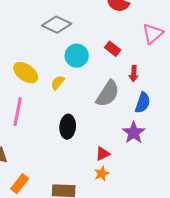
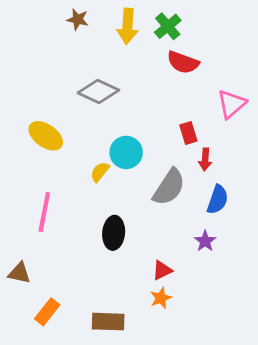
red rectangle: (113, 49) -> (188, 133), moved, turned 35
cyan circle: (77, 56) -> (126, 152), moved
yellow ellipse: (26, 73) -> (46, 136), moved
purple star: (134, 133) -> (205, 241), size x0.7

